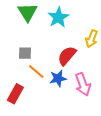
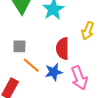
red semicircle: (67, 56) -> (63, 49), turned -40

